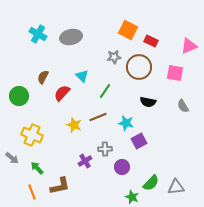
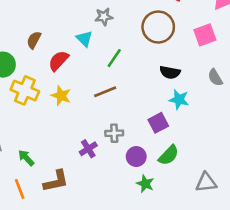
gray star: (114, 57) -> (104, 17), moved
pink square: (175, 73) -> (205, 35), turned -30
cyan star: (126, 123) -> (179, 100), moved
yellow star: (74, 125) -> (61, 96), moved
yellow cross: (32, 135) -> (25, 90), moved
green semicircle: (151, 183) -> (169, 155), moved
green star: (132, 197) -> (145, 184), moved

